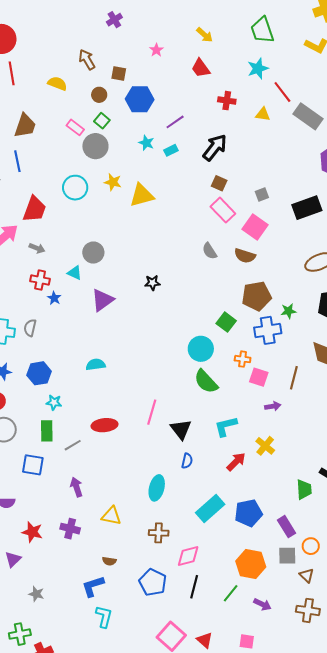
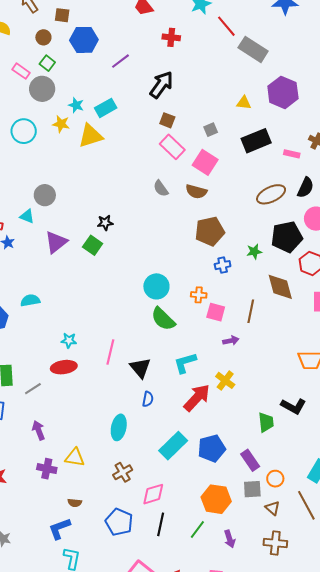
yellow triangle: (263, 114) -> (244, 103), moved
cyan star: (146, 143) -> (76, 105), moved
cyan rectangle: (171, 150) -> (106, 108), moved, size x1.5
green star: (289, 311) -> (254, 252), moved
green square: (226, 322) -> (93, 245), moved
blue cross: (268, 330) -> (223, 265), size x0.6
cyan semicircle: (96, 365) -> (30, 300), moved
cyan star: (54, 402) -> (69, 340), moved
red arrow: (236, 462) -> (197, 398), size x1.4
purple cross: (70, 529) -> (47, 469), moved
brown cross: (159, 533) -> (123, 472), turned -30
purple arrow: (262, 604) -> (230, 539), turned 48

